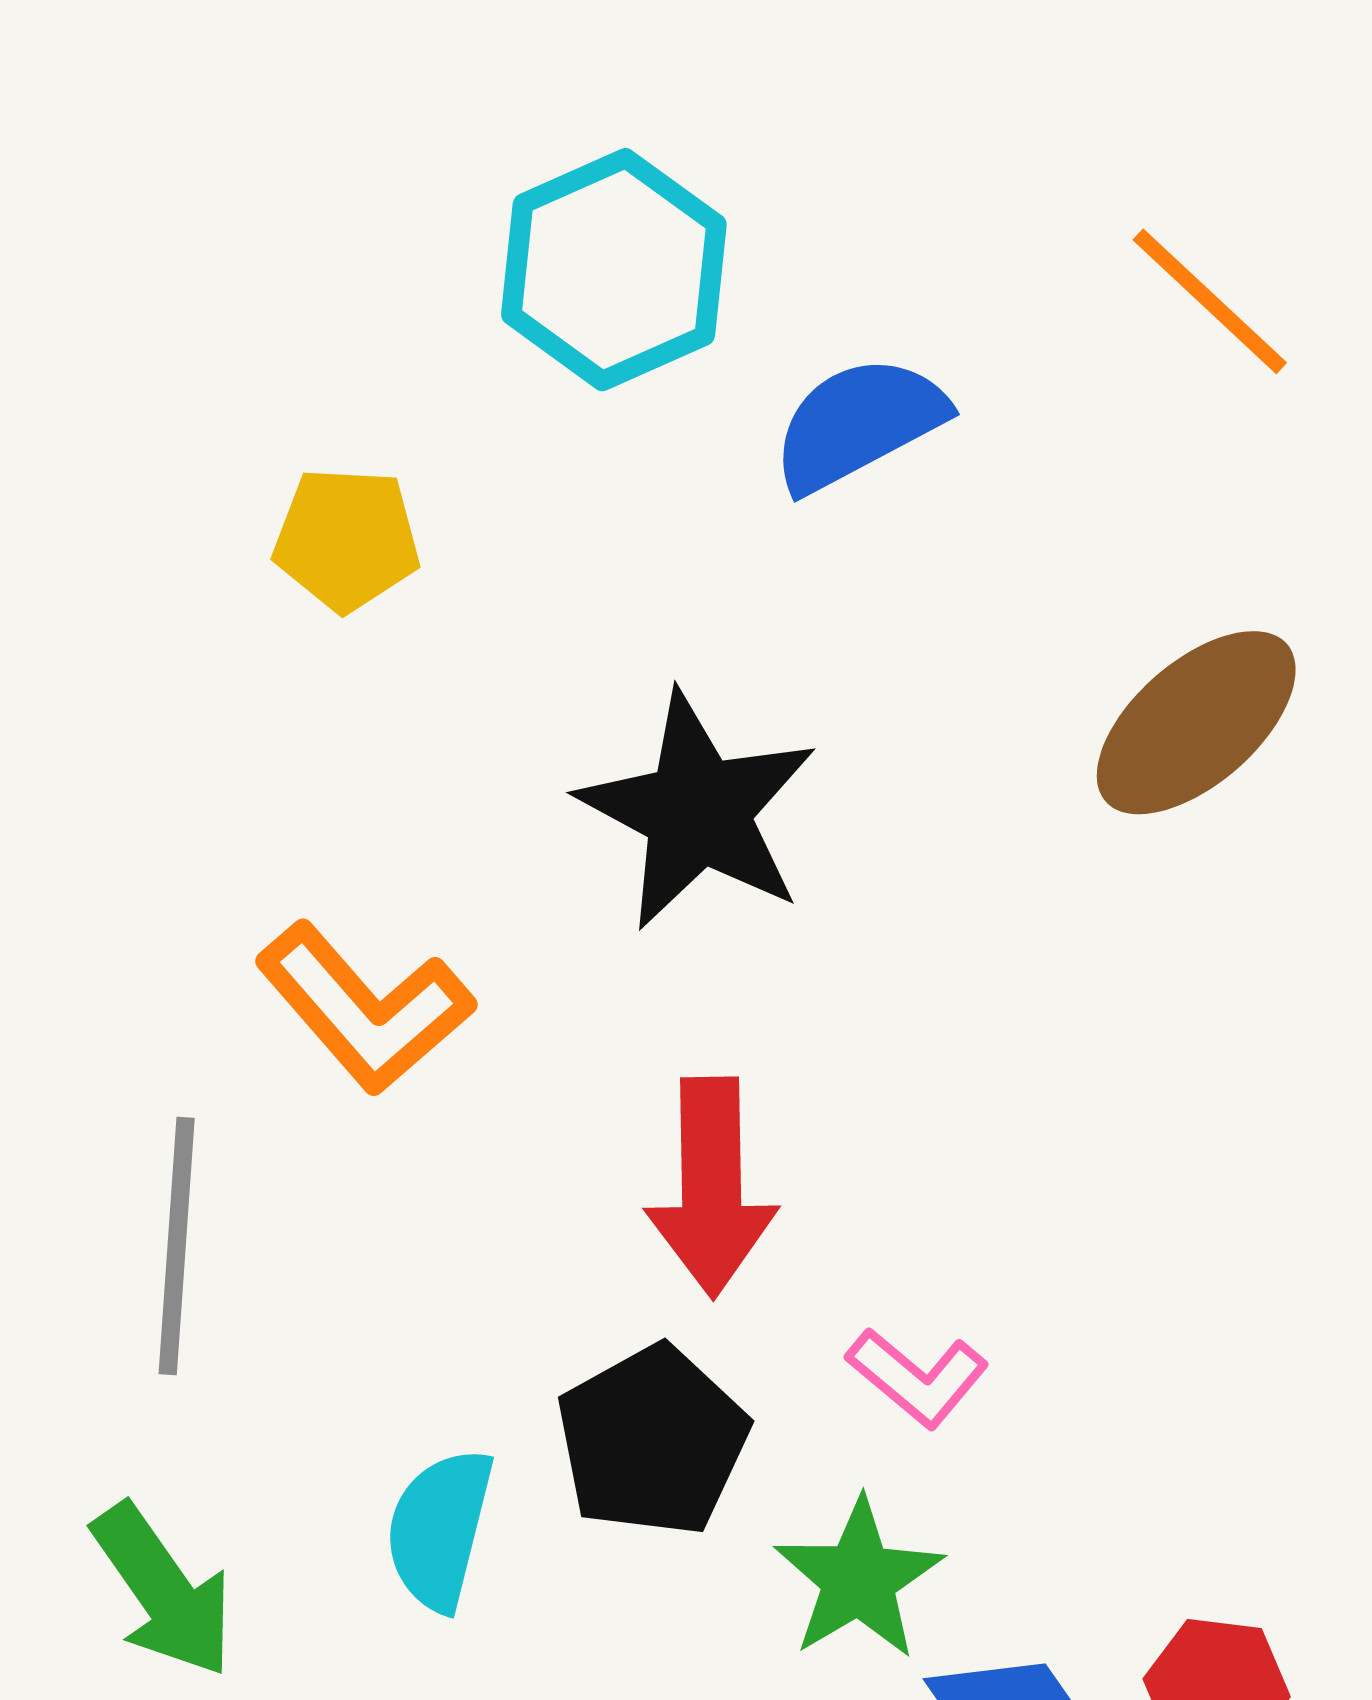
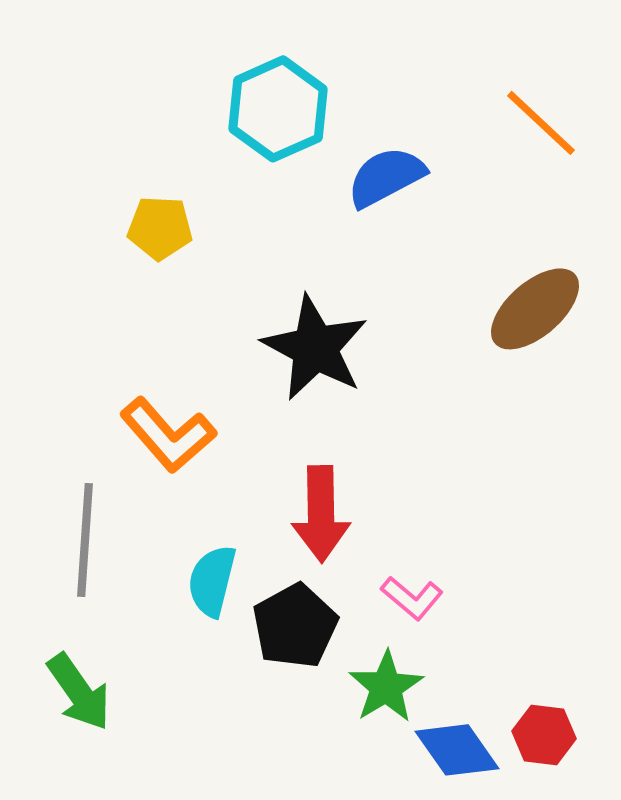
cyan semicircle: (439, 1529) -> (212, 581), moved

